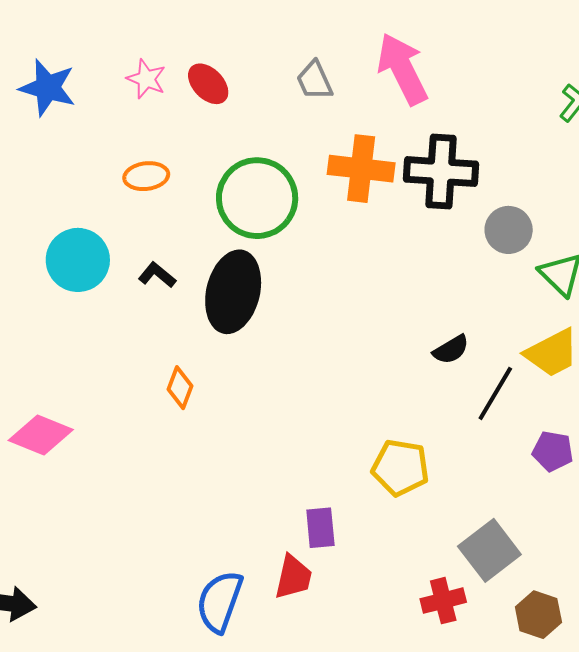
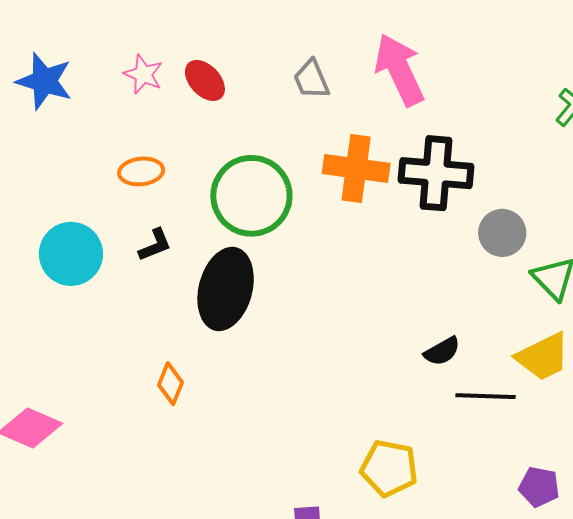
black L-shape: (157, 275) -> (155, 245), moved, turned 117
black line: (495, 393) -> (486, 396), turned 60
purple pentagon: (553, 451) -> (539, 487), moved

